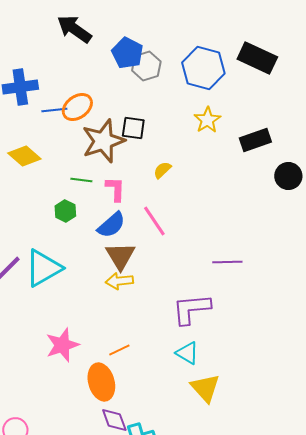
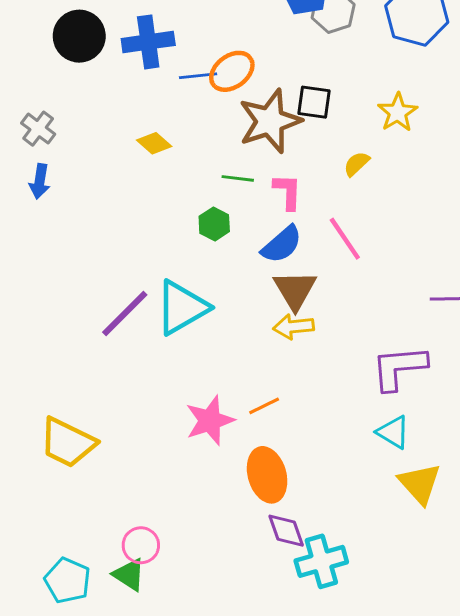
yellow star: (207, 120) -> (398, 112), moved
yellow diamond: (24, 156) -> (154, 143), size x0.7
orange line: (119, 350) -> (264, 406), moved

